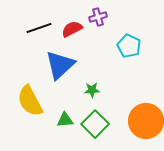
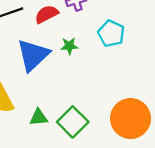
green star: (92, 90) -> (69, 46), moved

